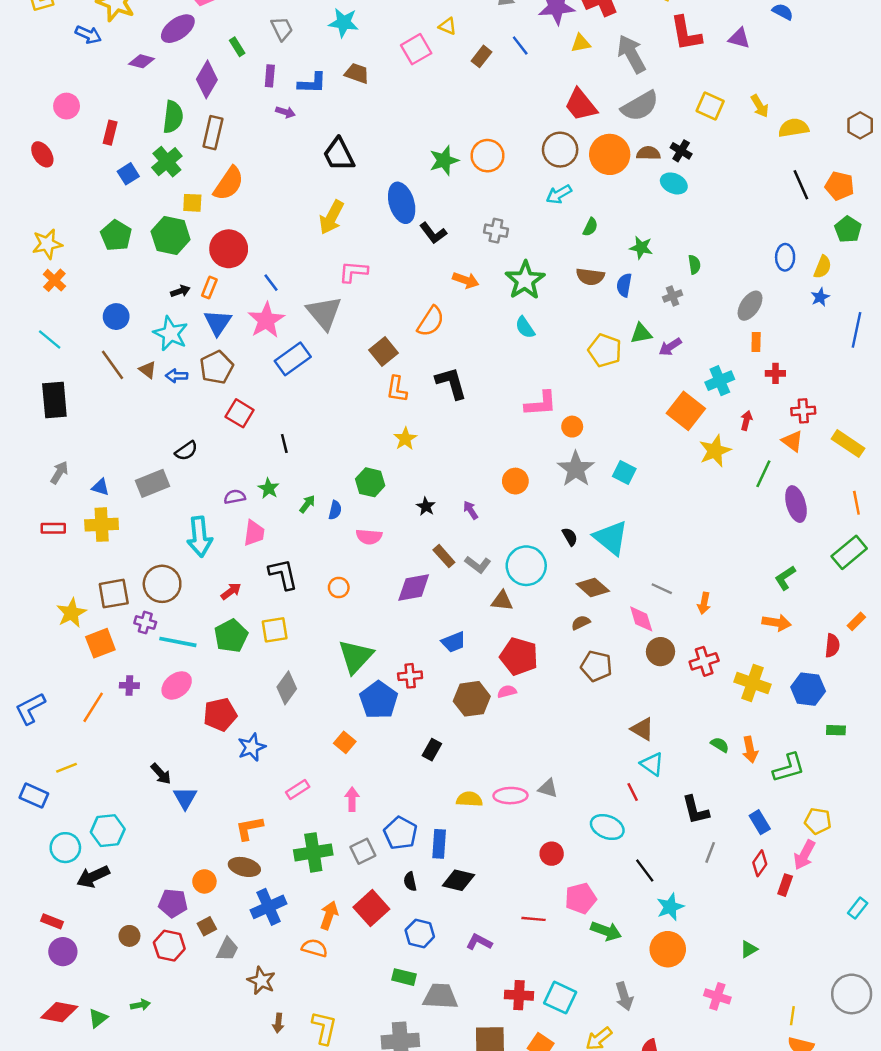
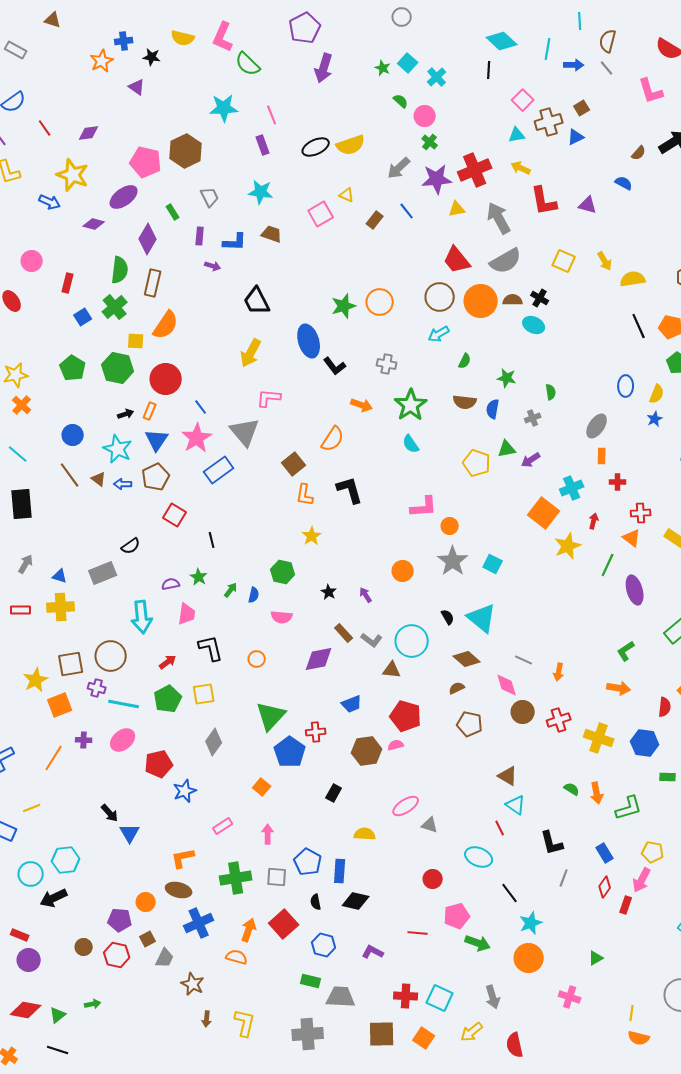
pink ellipse: (510, 796) -> (406, 806), moved, turned -32
gray square: (363, 851) -> (277, 877), turned 30

